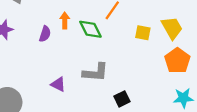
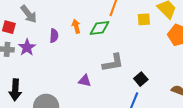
green diamond: (90, 29) -> (99, 28), turned -55
purple semicircle: (45, 34) -> (54, 36), moved

